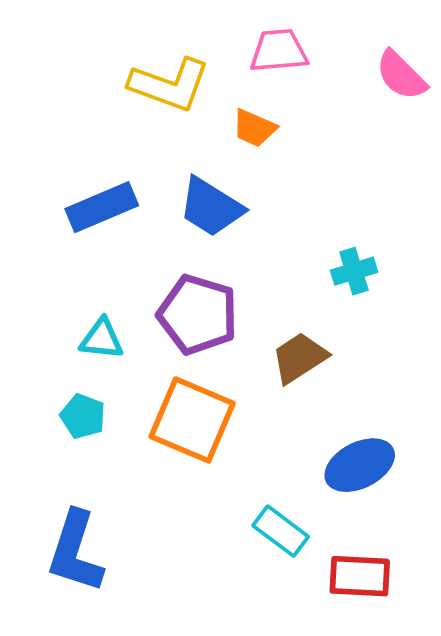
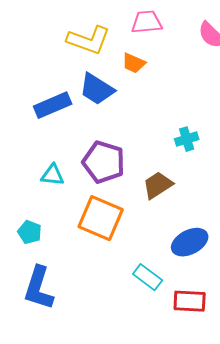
blue trapezoid: (211, 207) -> (97, 89), moved
cyan pentagon: (83, 416) -> (30, 232), moved

